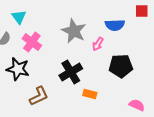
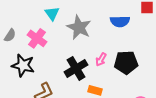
cyan triangle: (19, 17) -> (52, 13), moved
pink arrow: (98, 44) -> (101, 59), moved

